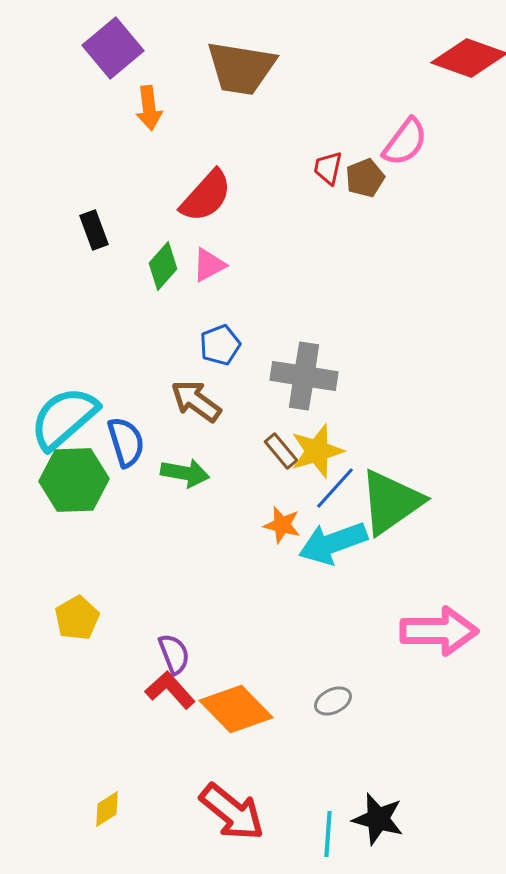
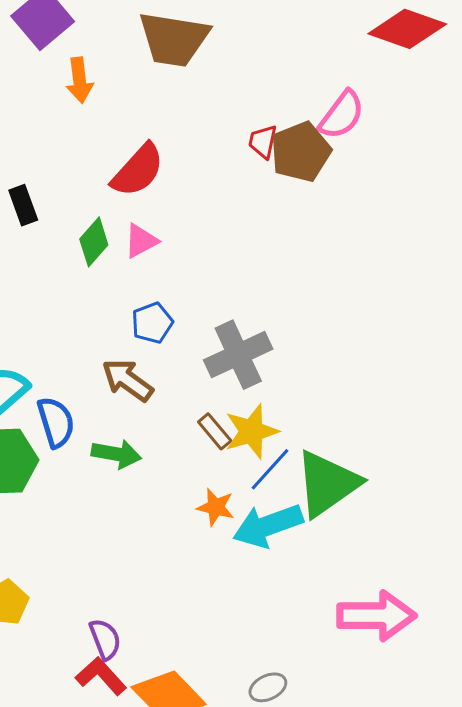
brown pentagon: (365, 178) -> (301, 152), size x1.5
gray cross: (304, 376) -> (238, 355), turned -34

